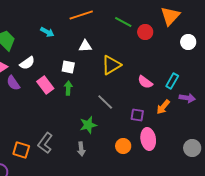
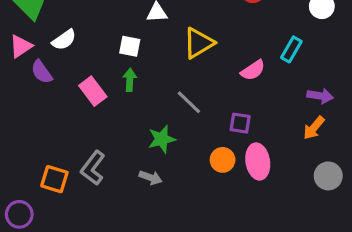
cyan rectangle: (172, 81) -> (291, 49), moved
pink semicircle: (145, 82) -> (253, 70), turned -70
pink rectangle: (45, 85) -> (93, 91), moved
orange arrow: (163, 107) -> (314, 128), moved
orange circle: (123, 146) -> (223, 160), moved
gray arrow: (81, 149) -> (150, 178), turned -64

